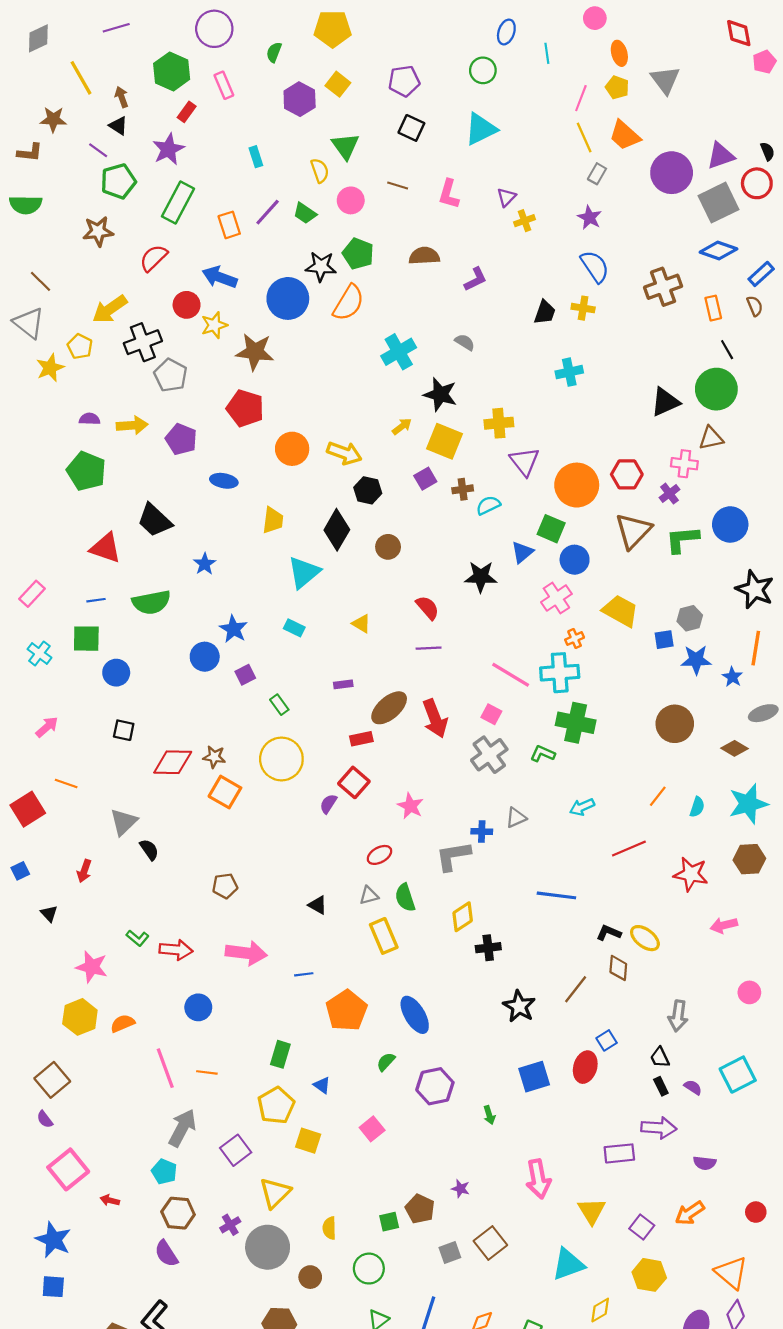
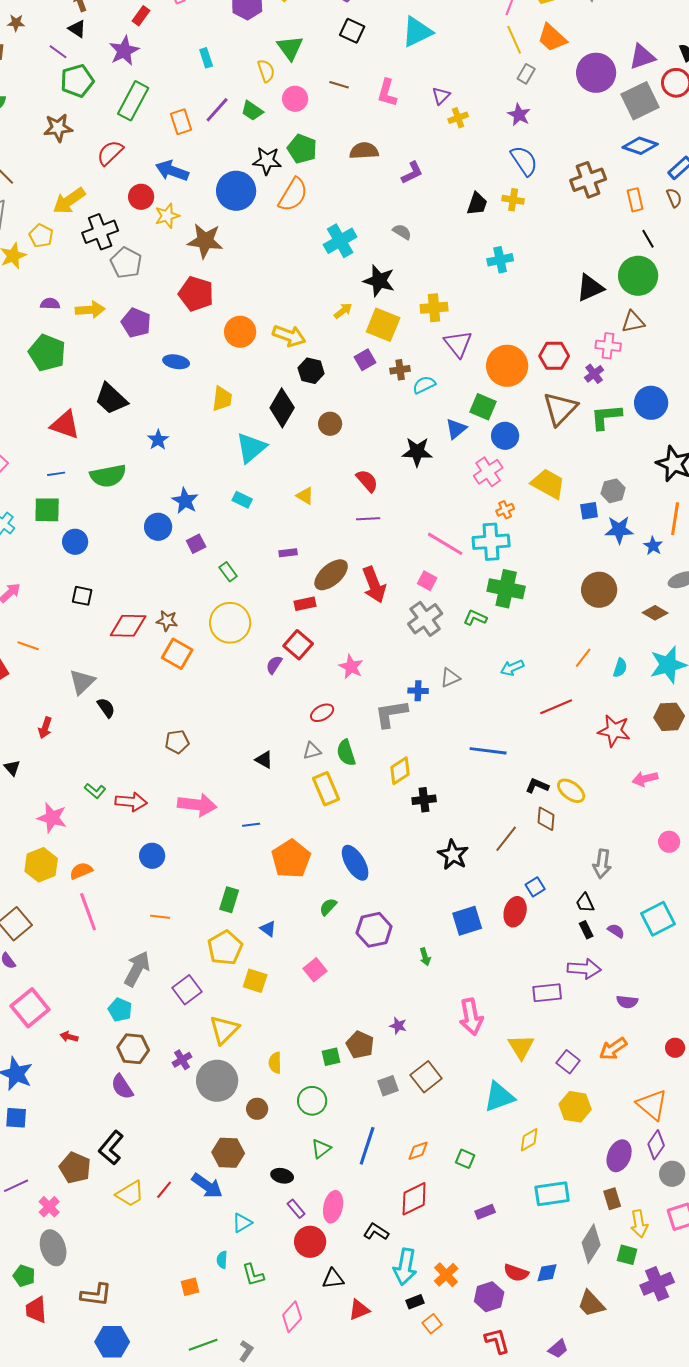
brown star: (53, 119) -> (16, 23), size x0.7
pink line: (165, 1068) -> (88, 912), moved

